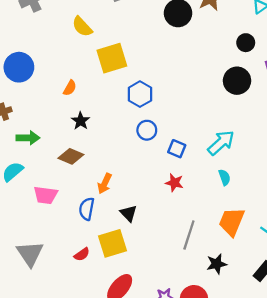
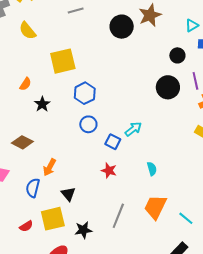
yellow semicircle: (82, 27) -> (28, 31), moved
black star: (81, 121) -> (42, 104), moved
cyan arrow: (221, 143) -> (133, 129), moved, size x0.7
black star: (217, 264) -> (83, 230), moved

